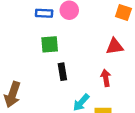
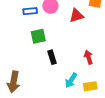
red triangle: (115, 46) -> (76, 16), moved

